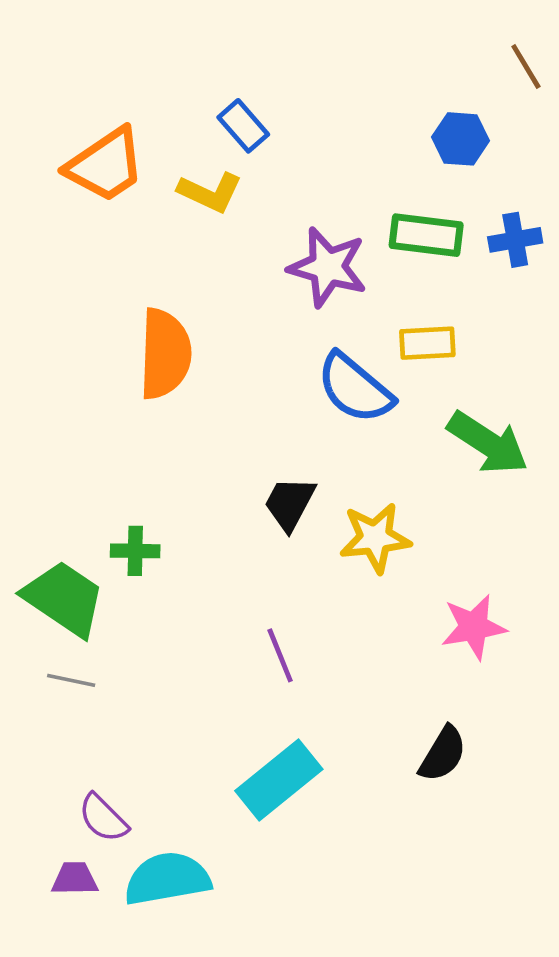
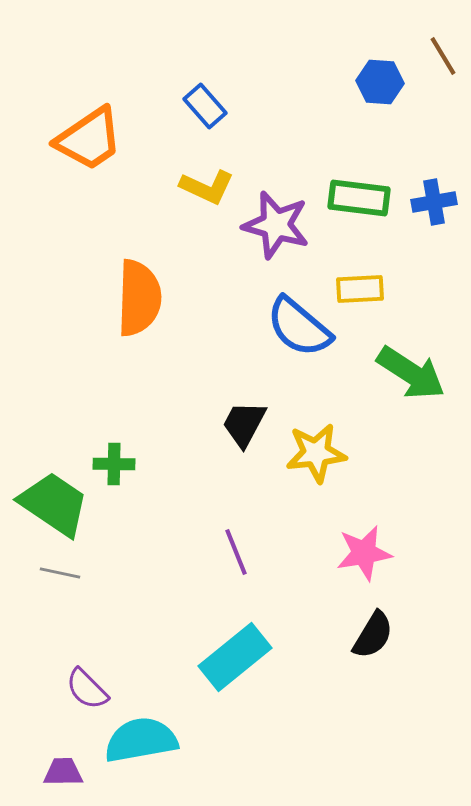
blue hexagon: (461, 139) -> (380, 82), moved
yellow L-shape: (210, 192) -> (207, 187), moved
pink star: (474, 627) -> (364, 553), moved
purple trapezoid: (75, 879) -> (63, 772), moved

